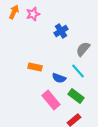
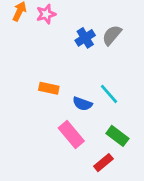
gray semicircle: (83, 49) -> (112, 35), moved
green rectangle: (76, 96) -> (117, 136), moved

